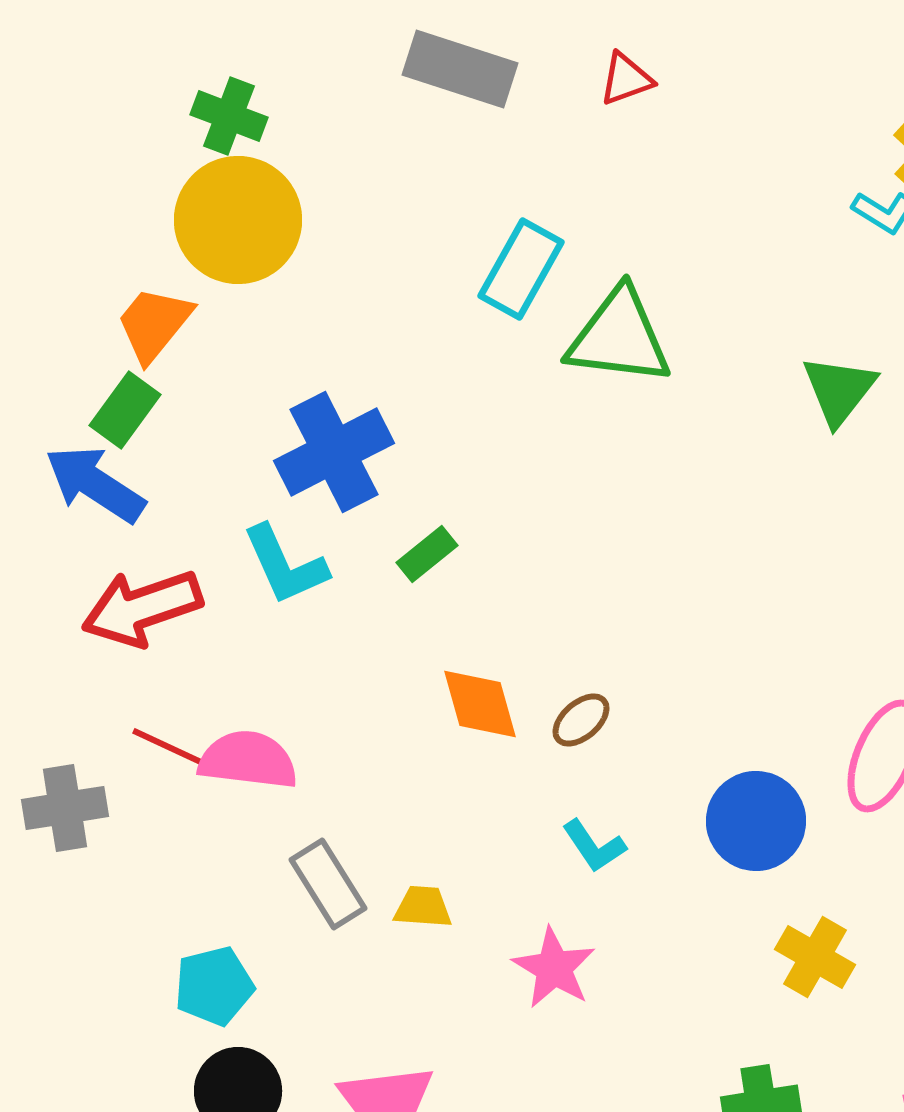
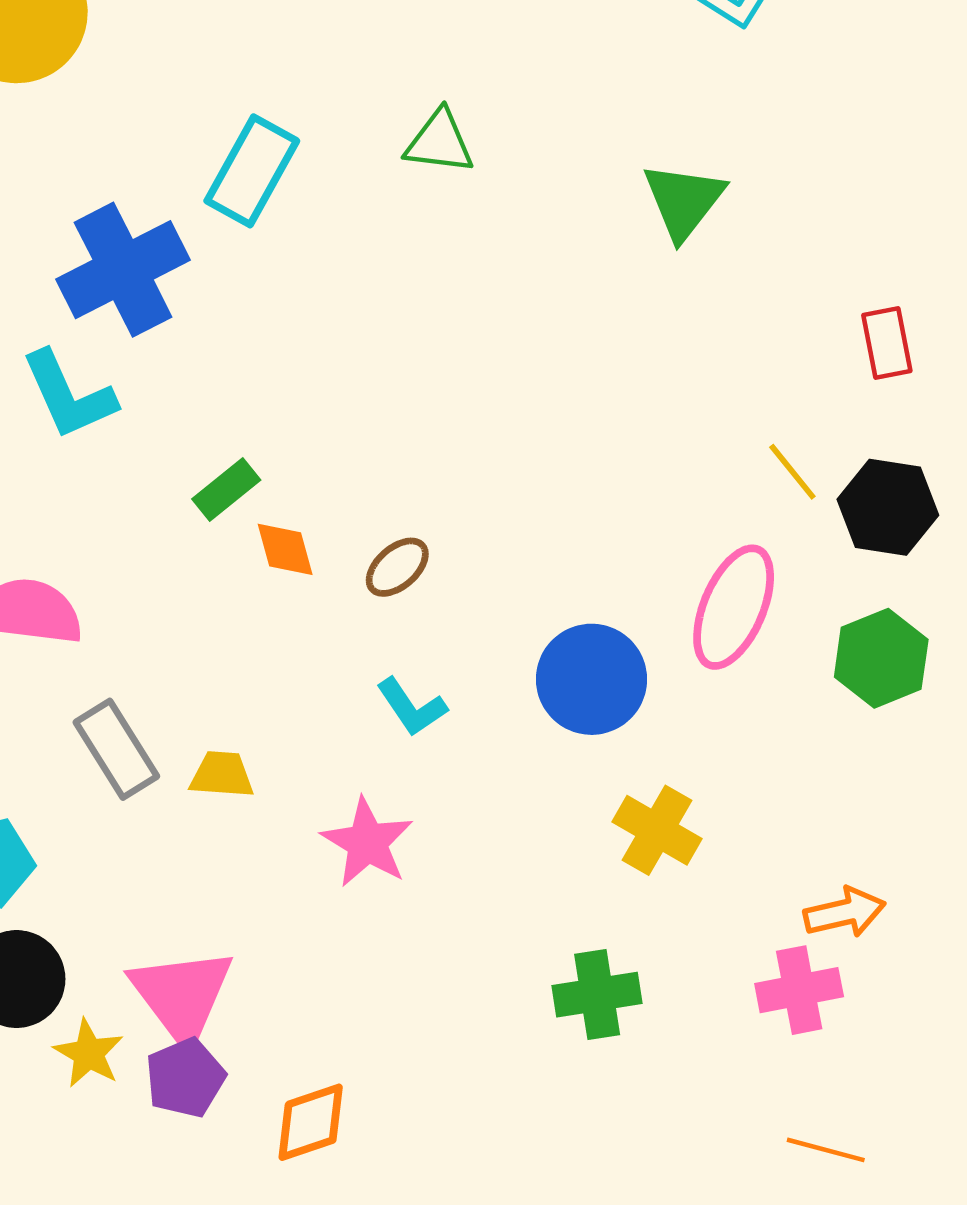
cyan rectangle: (521, 269) -> (252, 171), moved
green triangle: (619, 337) -> (439, 142), size x0.6
green rectangle: (427, 554) -> (226, 489), moved
orange diamond: (480, 704) -> (285, 549), size x0.7

